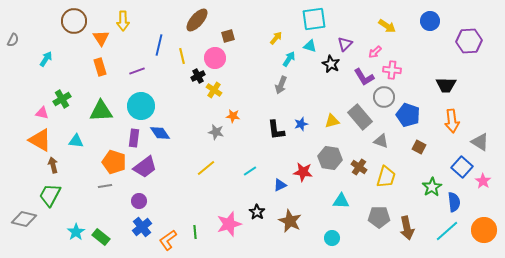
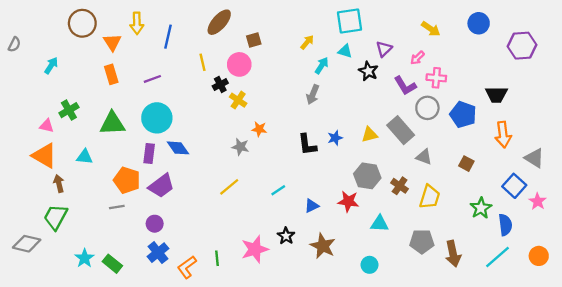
blue line: (159, 45) -> (168, 37), moved
blue pentagon: (408, 115) -> (463, 115), moved
red star: (303, 172) -> (348, 201), moved
orange circle: (484, 230) -> (539, 256), size x0.7

